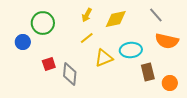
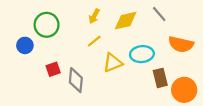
gray line: (156, 15) -> (159, 14), moved
orange circle: (170, 83) -> (184, 90), size x1.5

